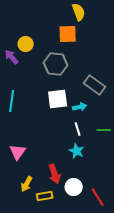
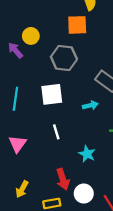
white square: (58, 99) -> (52, 94), moved
white line: (78, 129) -> (56, 132), moved
pink triangle: (18, 152) -> (18, 144), moved
yellow arrow: (27, 184) -> (22, 189), moved

